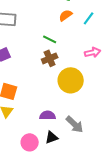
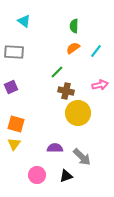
green line: (50, 39) -> (57, 72), turned -72
brown cross: (50, 58) -> (66, 91), moved, turned 35
black triangle: (52, 137) -> (66, 176), moved

